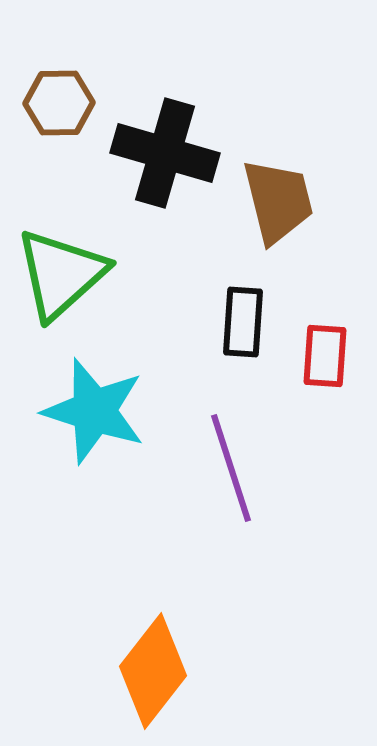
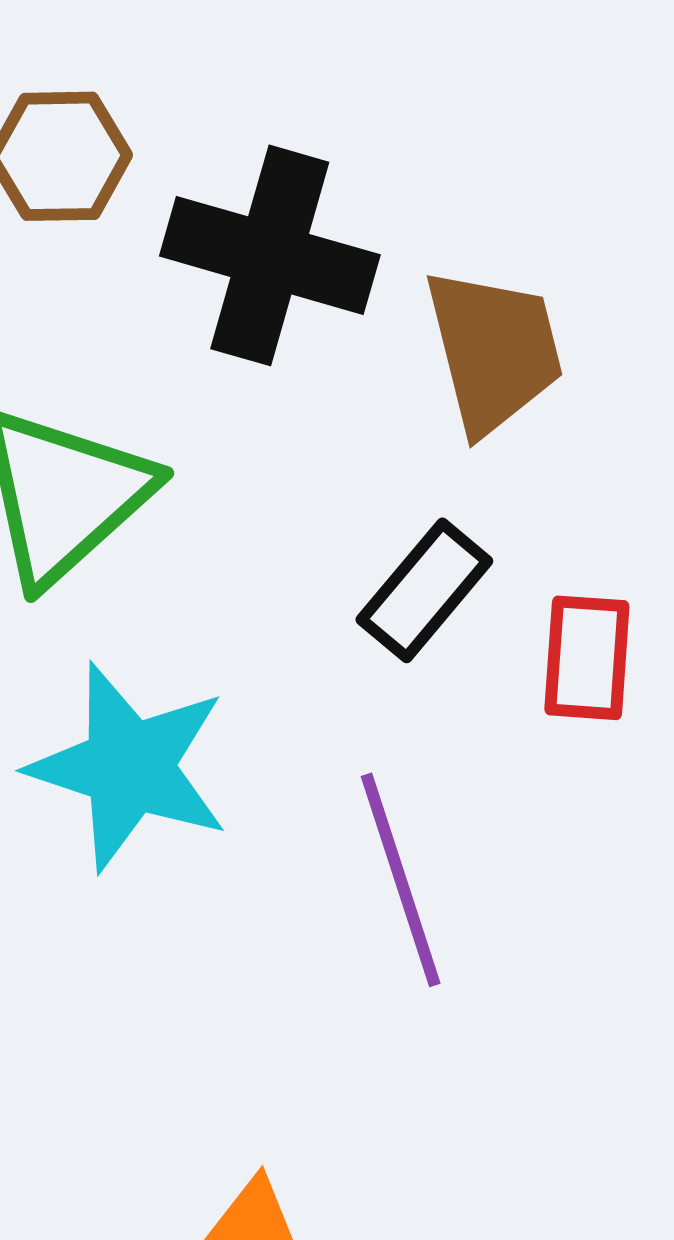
black rectangle: (243, 322) -> (424, 590), turned 36

